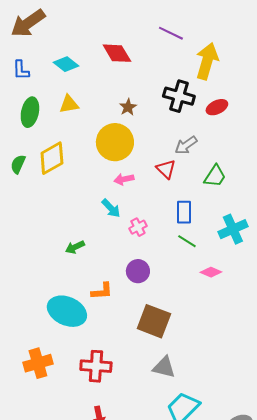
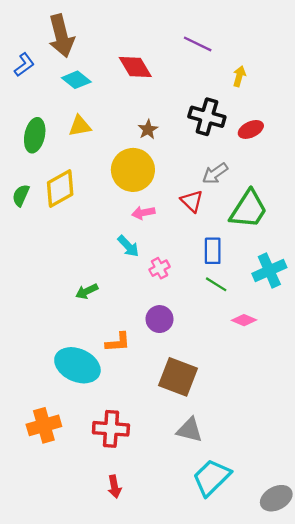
brown arrow: (28, 23) -> (61, 36), moved, turned -69
yellow arrow: (207, 61) -> (239, 76), size x0.5
blue L-shape: (21, 70) -> (24, 65), moved, turned -125
green trapezoid: (215, 176) -> (249, 209), size x1.5

